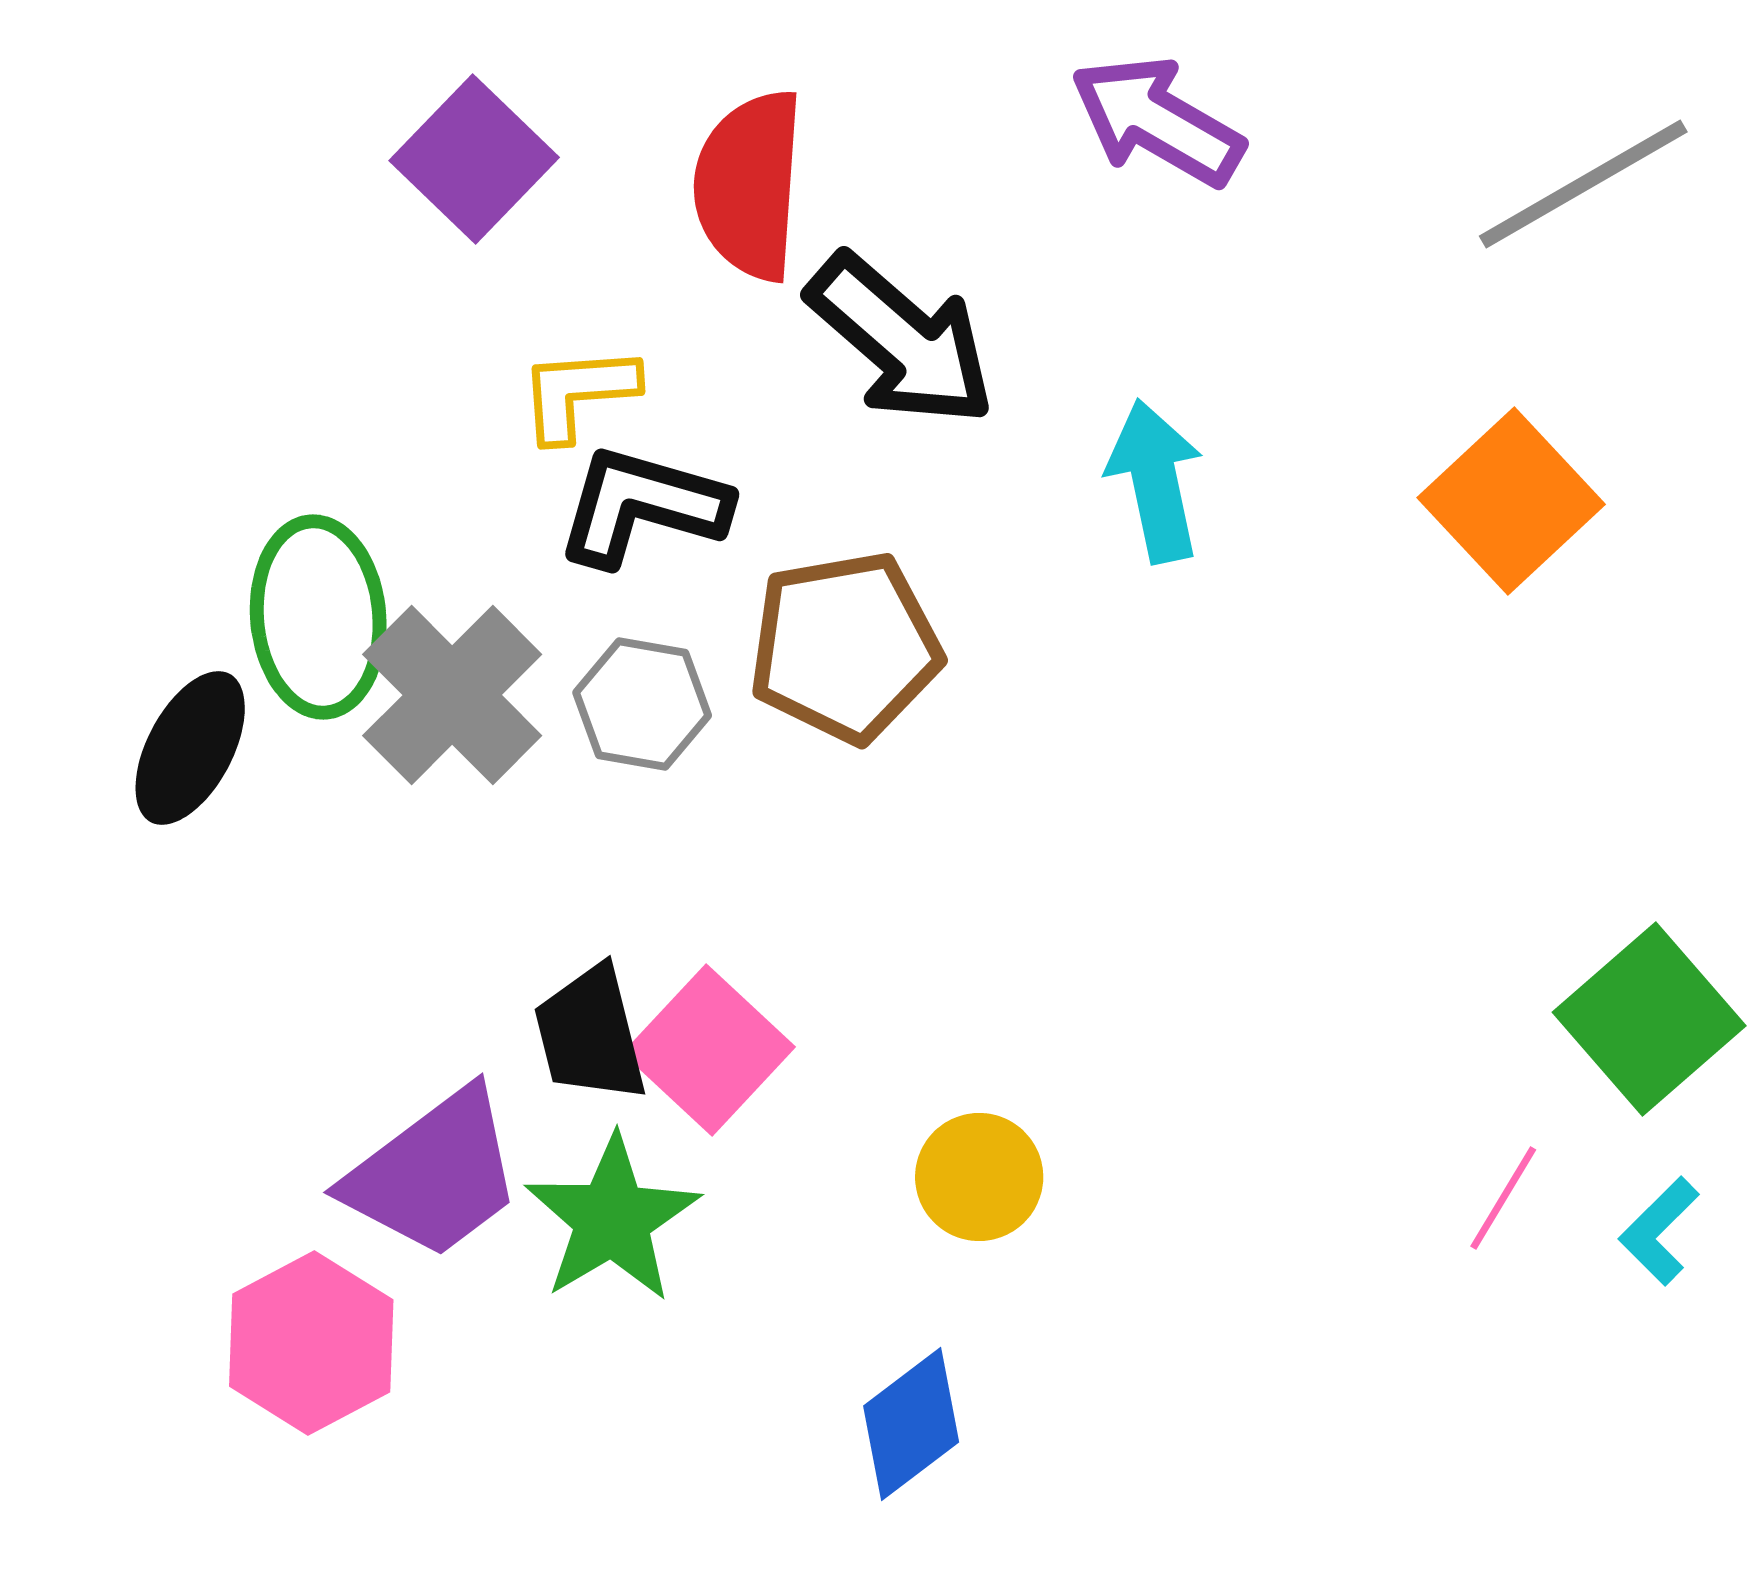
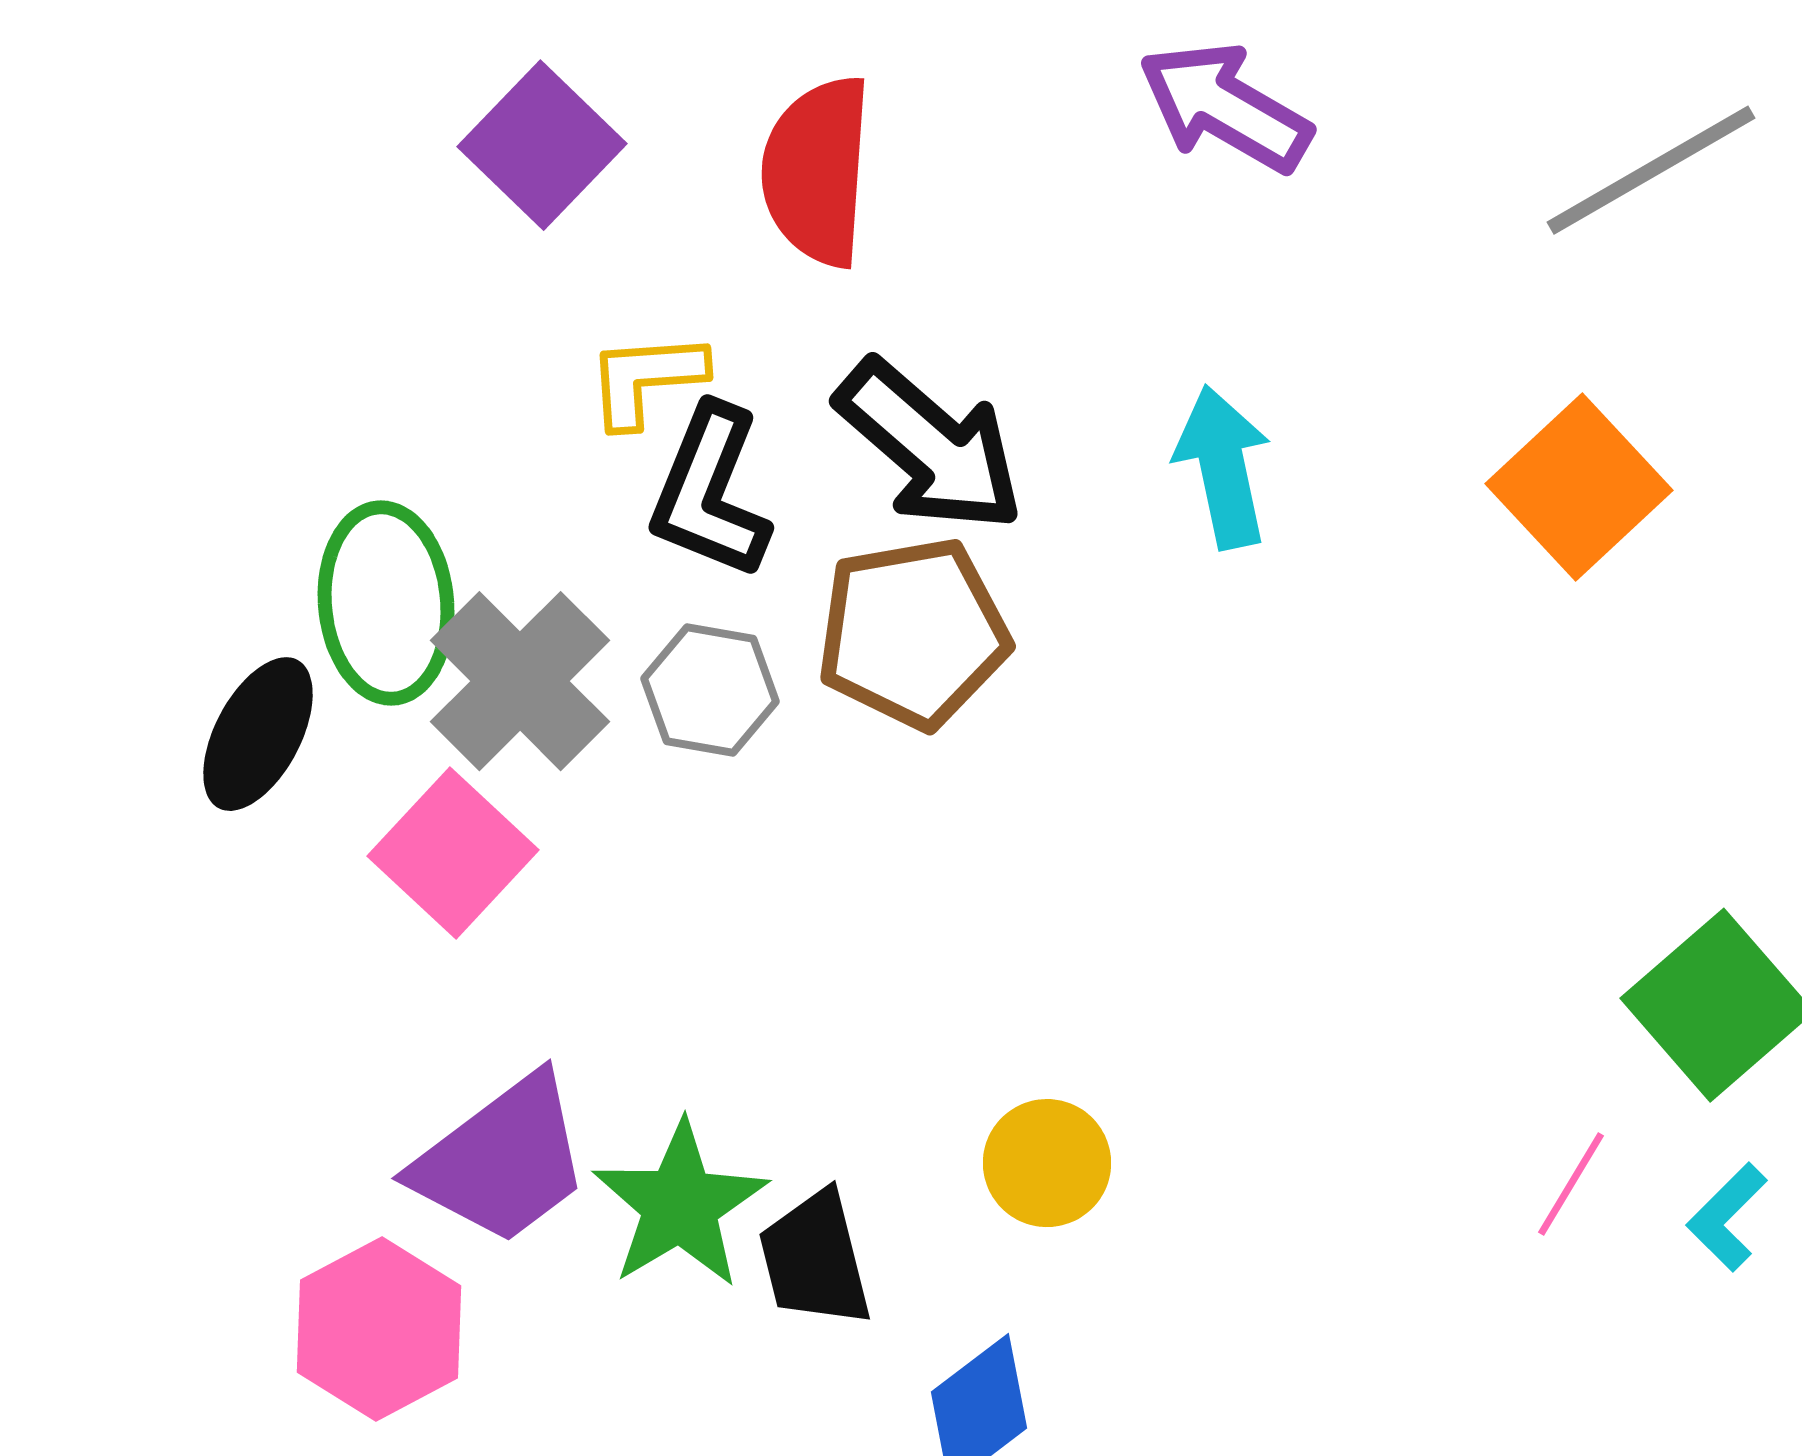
black arrow: (901, 340) -> (930, 446), moved
black L-shape: (642, 506) -> (710, 492), turned -84
black trapezoid: (590, 1034) -> (815, 1259), moved
pink square: (709, 1050) -> (453, 853), moved

